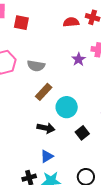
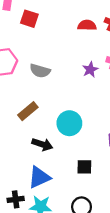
brown rectangle: (44, 92) -> (28, 111), moved
black square: (82, 133) -> (84, 167), moved, turned 32
blue triangle: (47, 156) -> (39, 177), size x1.5

